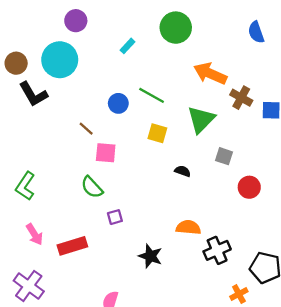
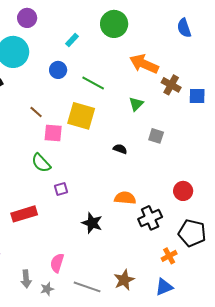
blue circle: (118, 103) -> (58, 70), moved
green triangle: (201, 119) -> (136, 104), size x0.6
yellow square: (157, 133) -> (81, 116), moved, size x1.6
red circle: (249, 187) -> (183, 191), moved

